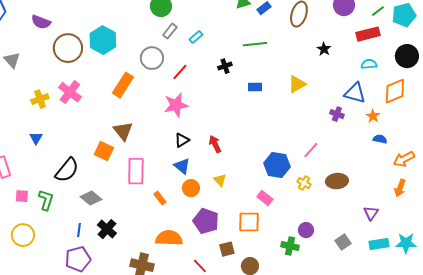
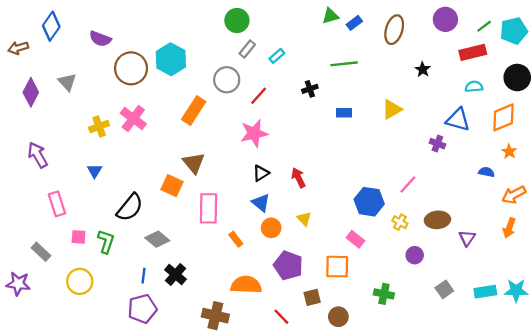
orange star: (373, 116) -> (509, 152), moved
purple triangle: (371, 213) -> (467, 238), moved
purple circle: (306, 230) -> (415, 255), moved

